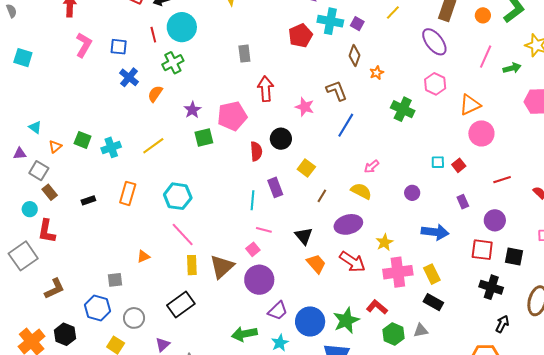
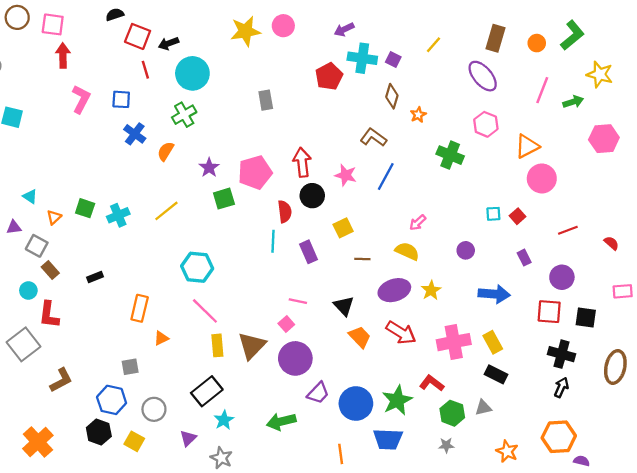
red line: (153, 35) -> (145, 70), moved
red arrow: (266, 89) -> (302, 162), moved
brown L-shape: (337, 91) -> (373, 137), turned -30
pink star: (305, 107) -> (346, 175), moved
yellow square: (306, 168) -> (343, 228), turned 30
orange rectangle: (128, 193) -> (140, 308), moved
brown line: (322, 196) -> (362, 259), turned 64
cyan line: (253, 200) -> (273, 241), moved
yellow star: (384, 242) -> (431, 290), moved
black arrow: (502, 324) -> (561, 387), moved
black hexagon: (65, 334) -> (99, 432), moved
cyan star: (280, 343) -> (224, 420), moved

